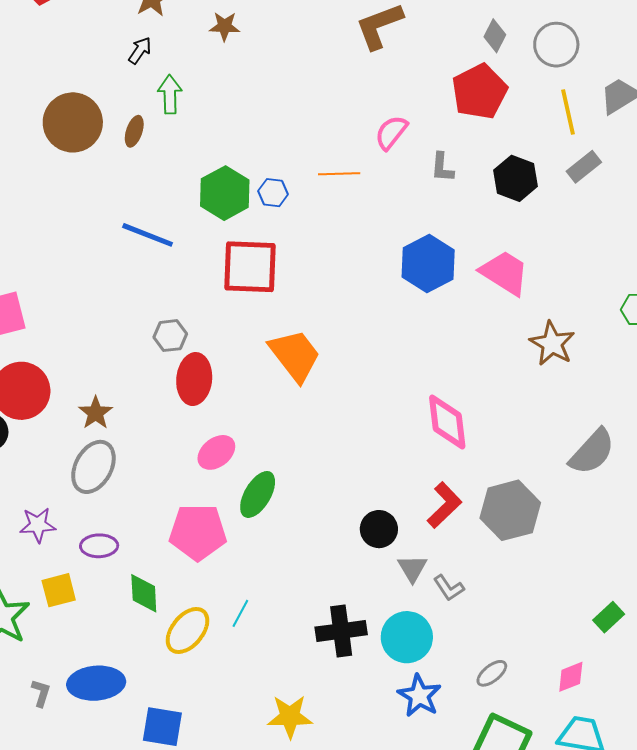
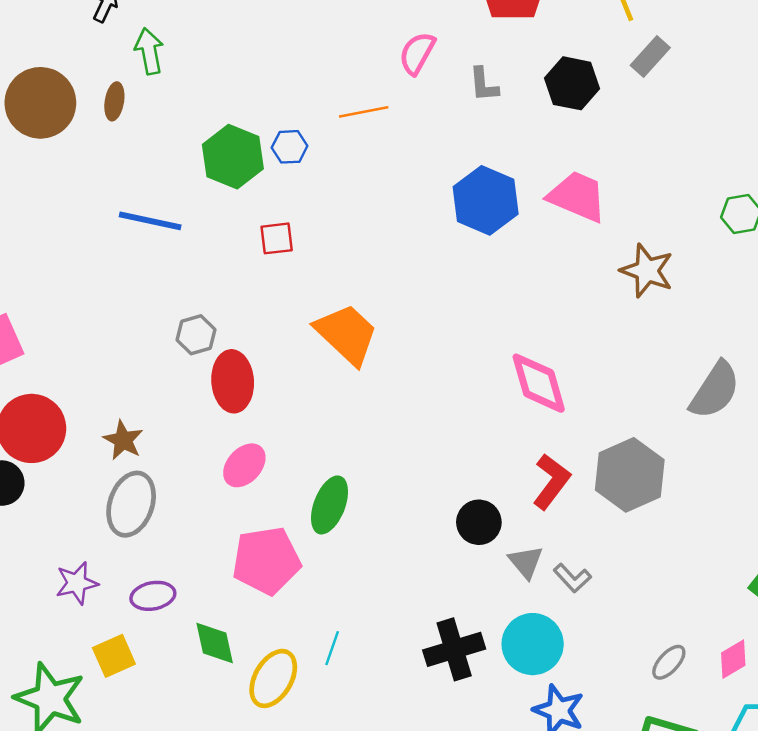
red square: (250, 267) -> (277, 238), size x0.5
pink ellipse: (216, 452) -> (244, 465), moved
gray ellipse: (492, 673) -> (669, 662), moved

